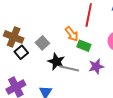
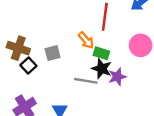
gray square: (42, 43) -> (53, 53), turned 32
black star: (56, 62) -> (102, 69), moved

